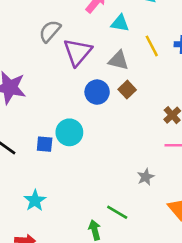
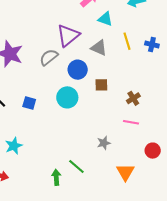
gray semicircle: (50, 31) -> (49, 57), moved
brown square: (127, 90) -> (101, 85), moved, turned 32
cyan circle: (69, 132) -> (67, 97), moved

